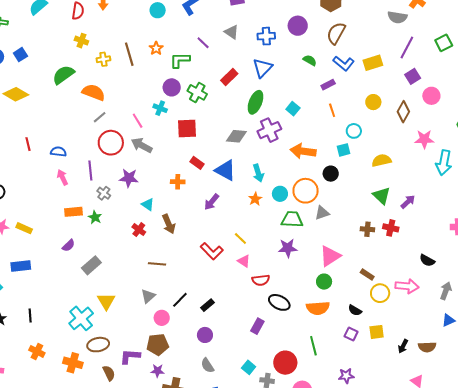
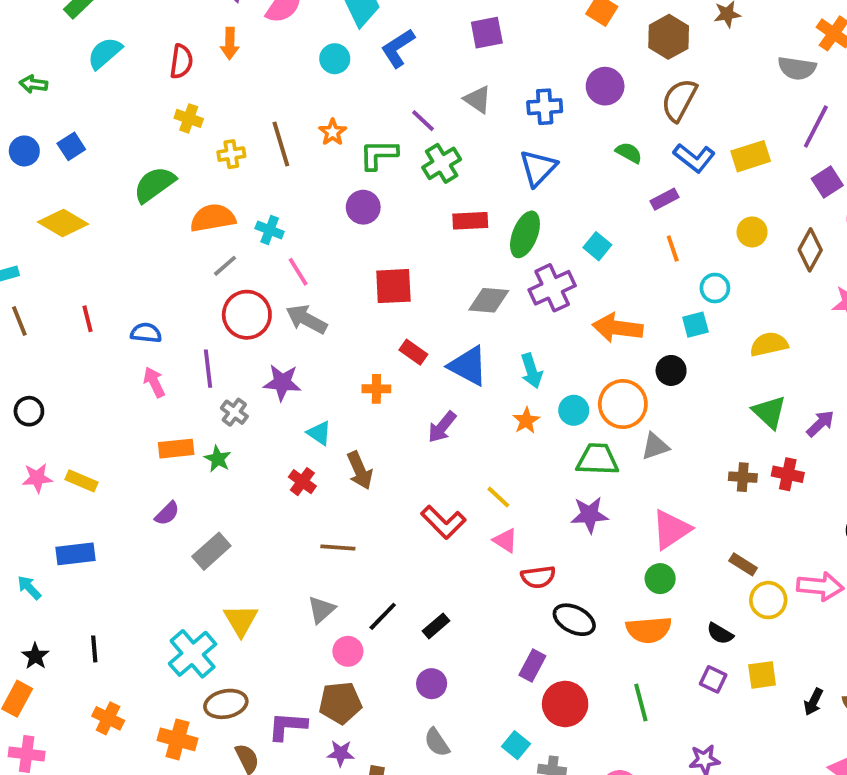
red rectangle: (229, 77) -> (470, 221), moved, turned 42
orange semicircle: (94, 92) -> (213, 218), turned -30
green cross: (197, 92) -> (442, 163), moved, turned 30
cyan cross: (160, 108) -> (270, 230), moved
red circle: (285, 363) -> (565, 704), moved

